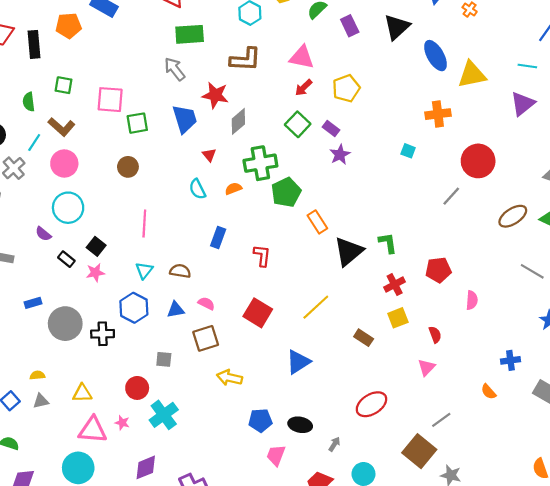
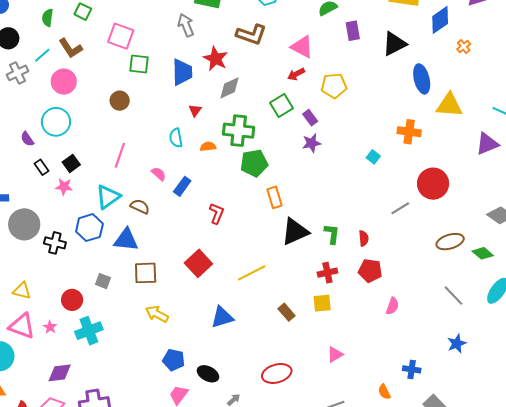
cyan triangle: (144, 270) -> (108, 197), size x1.5
pink semicircle: (206, 303) -> (159, 174), moved
blue triangle: (176, 310) -> (126, 240), size x1.5
red semicircle: (435, 335) -> (364, 238), moved

